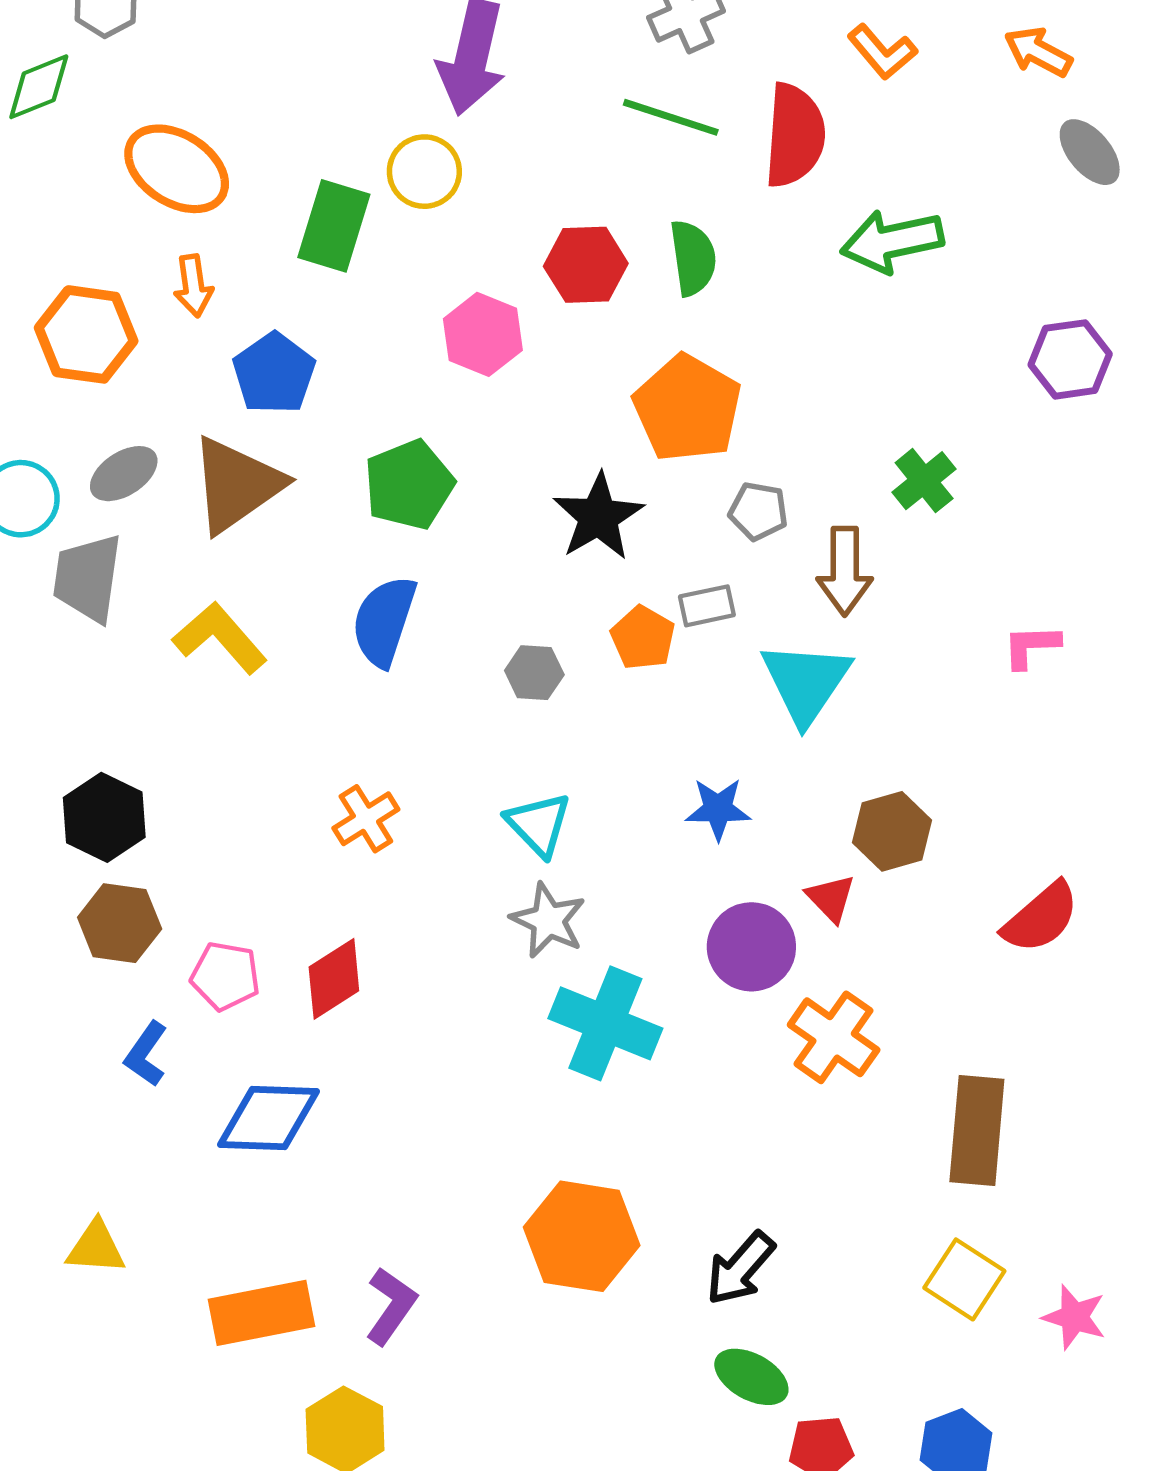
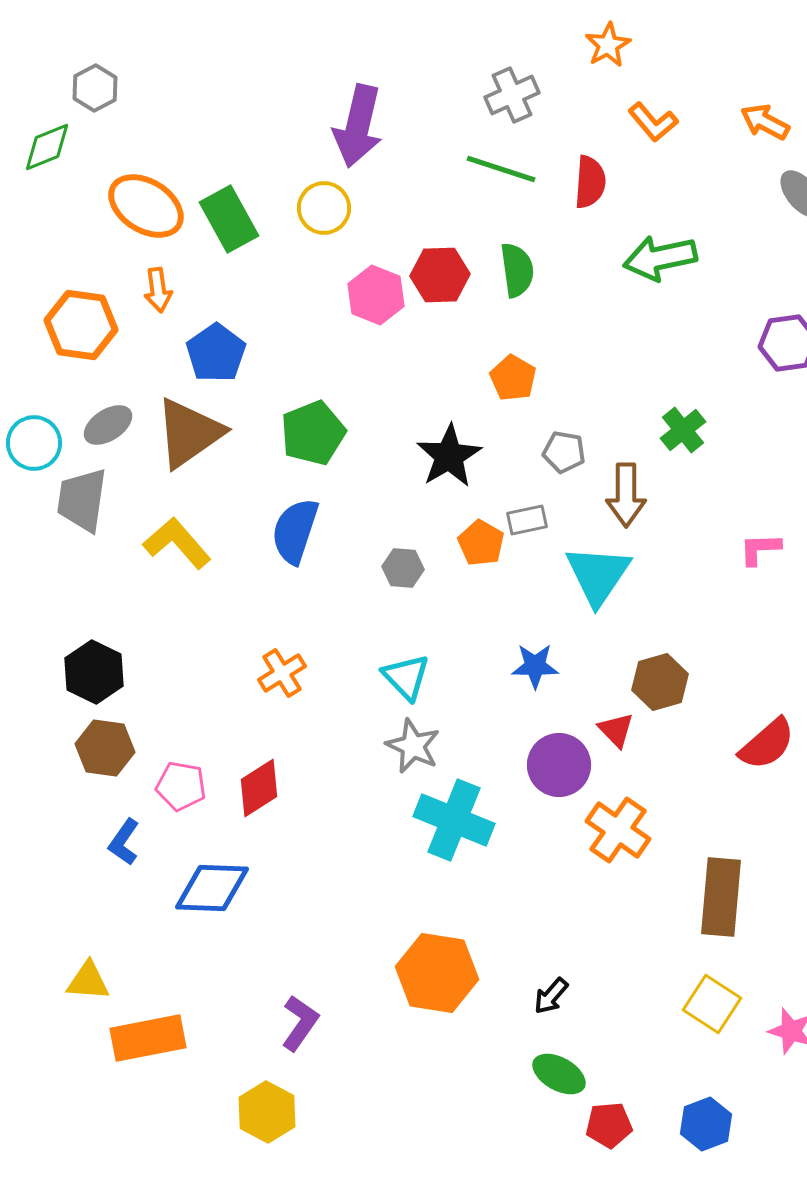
red semicircle: (795, 135) -> (590, 182), size x0.7
green rectangle: (334, 226) -> (229, 219), moved, turned -46
pink hexagon: (483, 334) -> (376, 295), moved
orange pentagon: (687, 408) -> (513, 378), size x0.6
black arrow: (740, 1268) -> (551, 996), size x0.7
orange rectangle: (262, 1313) -> (148, 1038), moved

